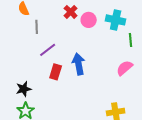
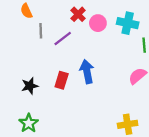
purple line: (48, 50) -> (63, 39), moved
black star: (24, 89) -> (30, 86), moved

